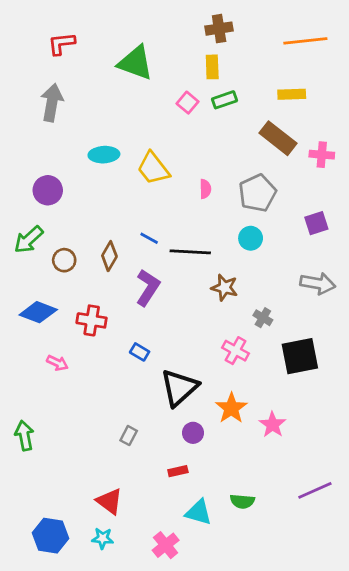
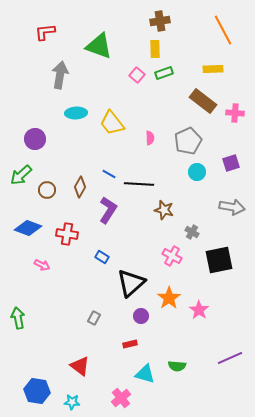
orange line: (305, 41) -> (223, 30), turned 68
gray arrow: (52, 103) -> (60, 75), moved
cyan circle: (251, 238) -> (197, 172), moved
cyan star: (103, 538) -> (72, 402), moved

